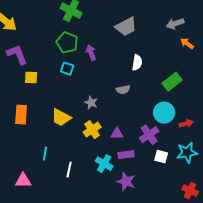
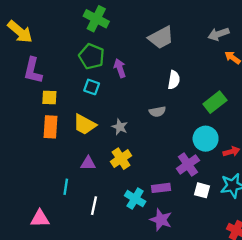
purple L-shape: (17, 55) -> (33, 70), turned -145
orange rectangle: (21, 115) -> (51, 127), moved
yellow trapezoid: (61, 118) -> (85, 125), moved
purple triangle: (117, 134) -> (88, 163), moved

